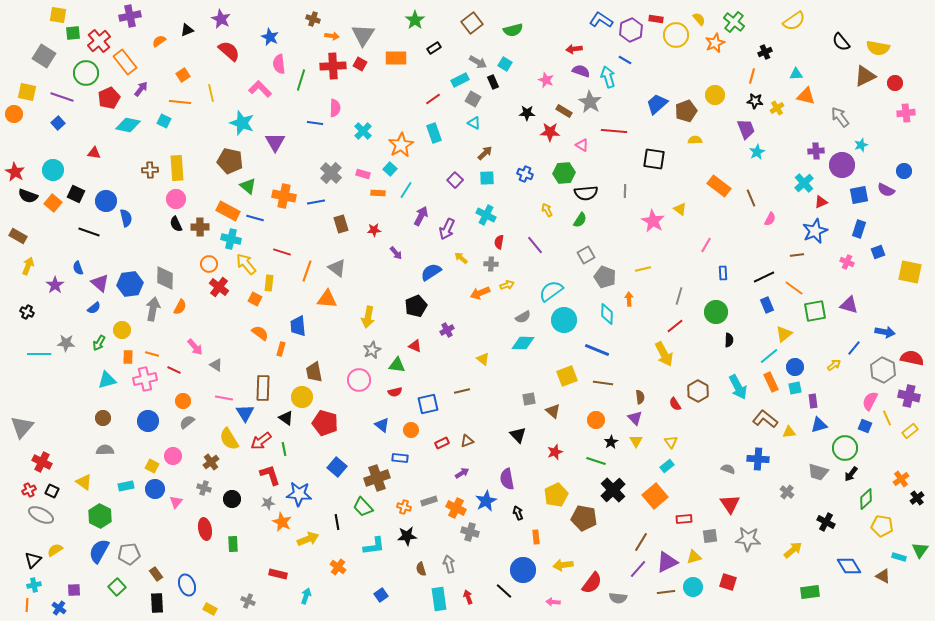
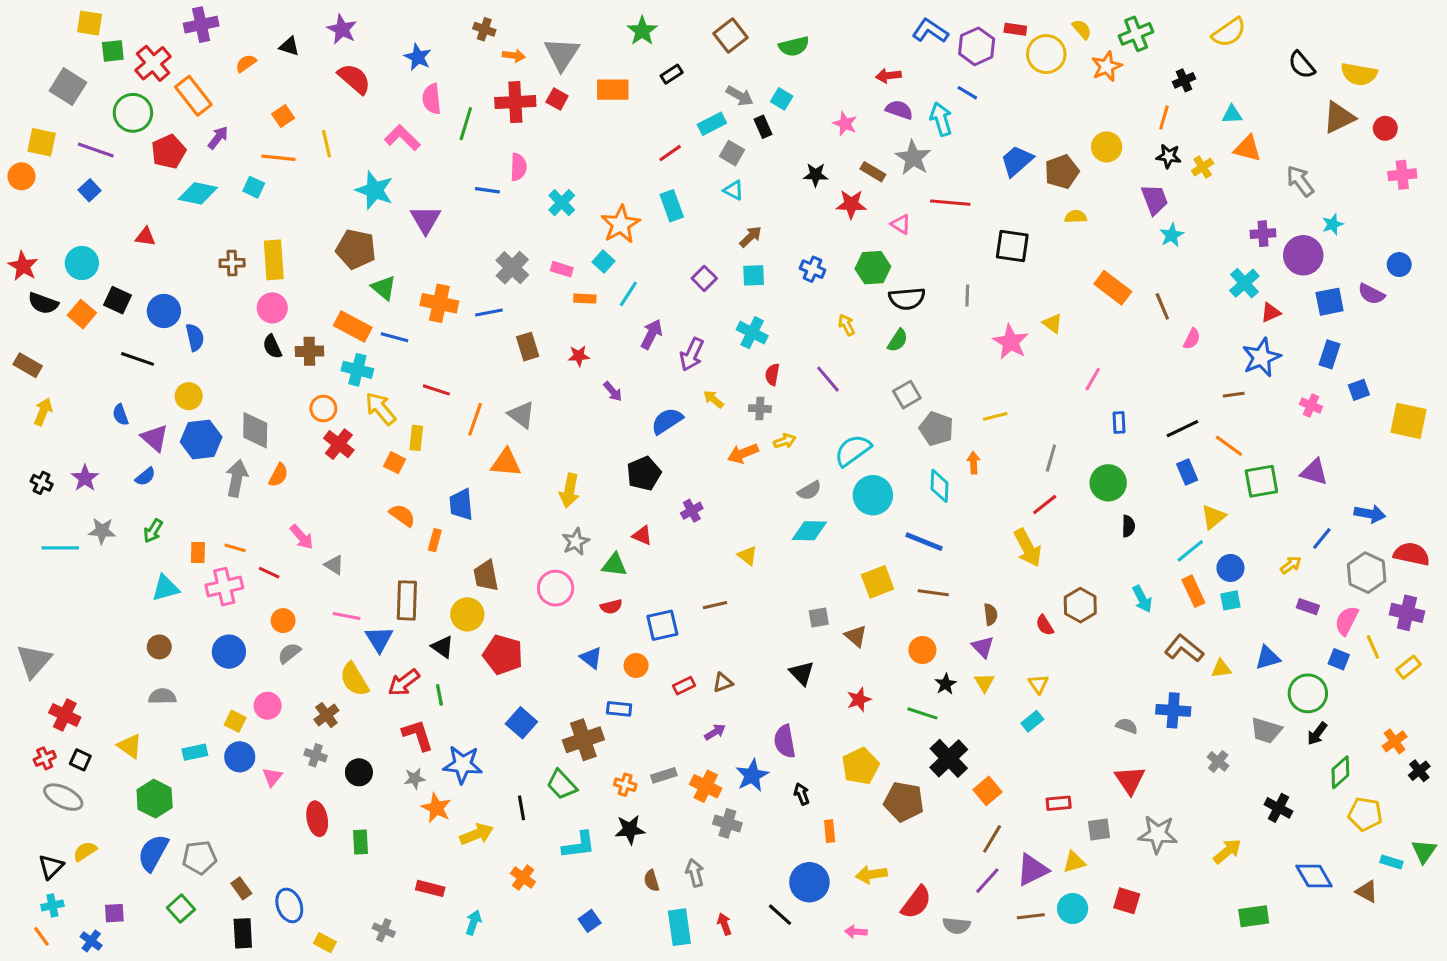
green cross: (734, 22) -> (1136, 34), turned 30
black triangle: (187, 30) -> (289, 46), turned 40
purple star: (55, 285) -> (85, 478), moved
yellow circle: (122, 330) -> (189, 396), moved
cyan arrow: (738, 387) -> (1142, 599), size x0.7
purple rectangle: (813, 401) -> (1308, 607), moved, turned -64
orange square: (655, 496) -> (987, 791), moved, size x0.7
orange line: (27, 605) -> (42, 936), turned -40

